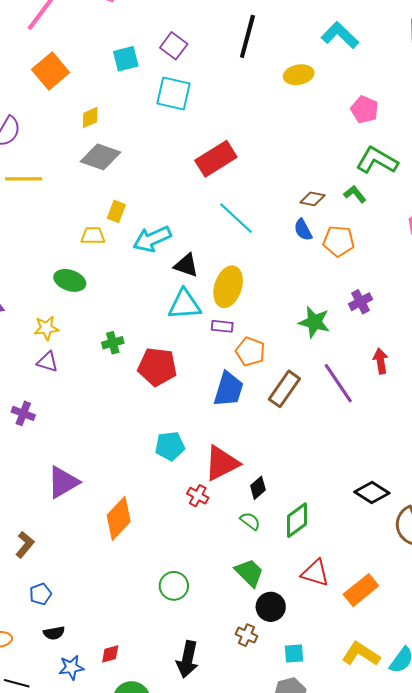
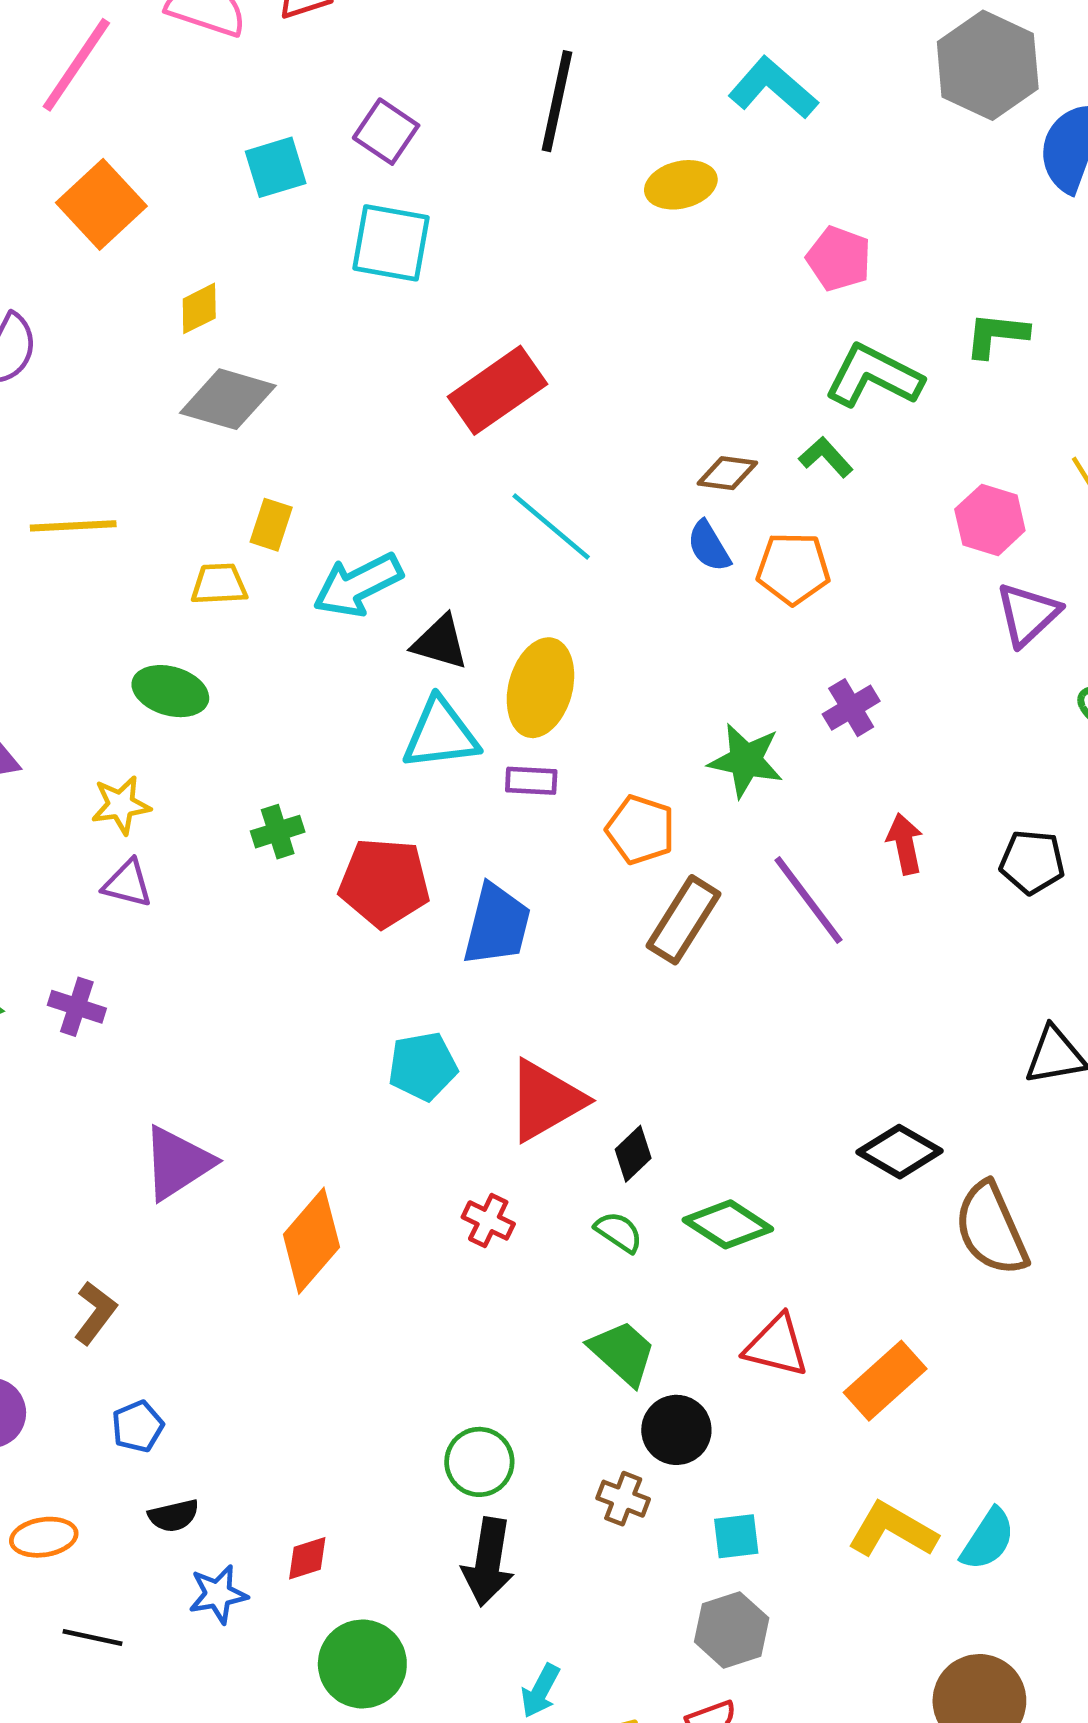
yellow line: (24, 179) -> (73, 526), moved
orange pentagon: (250, 352) -> (641, 830), moved
blue trapezoid: (228, 389) -> (497, 925), moved
red cross: (198, 496) -> (488, 1220), moved
green diamond: (297, 520) -> (728, 1224), turned 72
green circle: (174, 586) -> (479, 1462), moved

